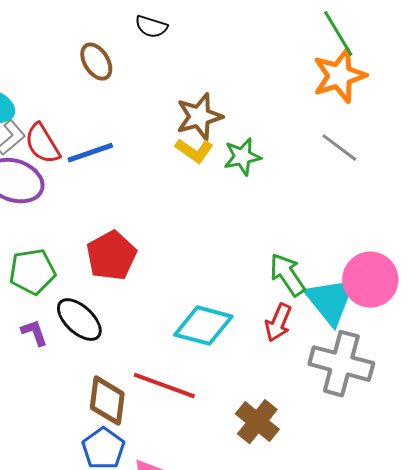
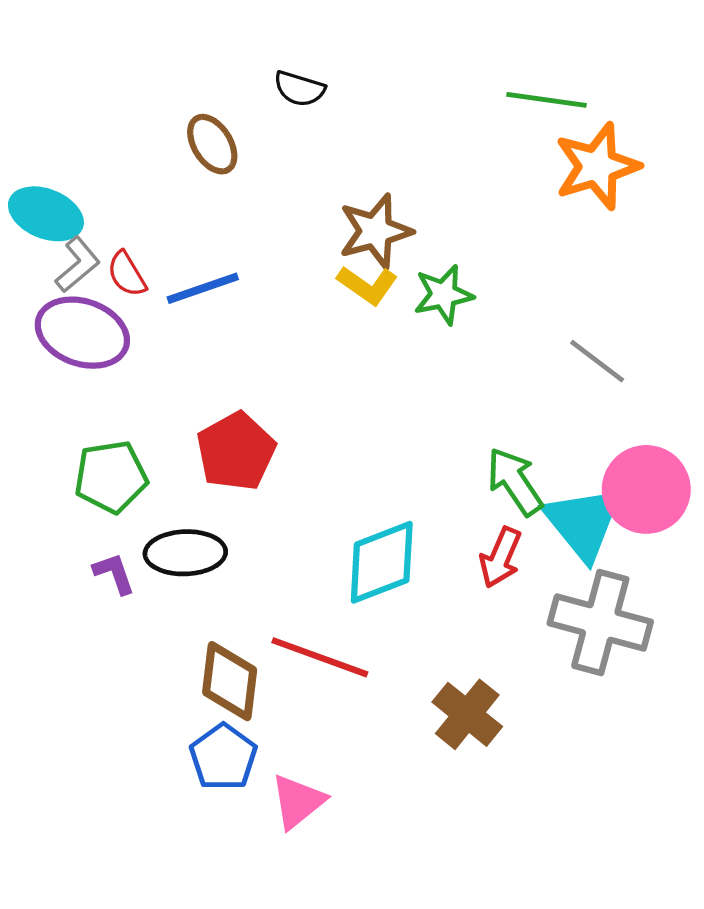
green line: (338, 34) -> (546, 100), moved, turned -51
red semicircle: (42, 144) -> (127, 274), size x0.7
gray line: (339, 148) -> (597, 361), moved
black ellipse: (79, 320) -> (185, 553), turned -45
cyan diamond: (203, 326) -> (382, 562), turned -36

